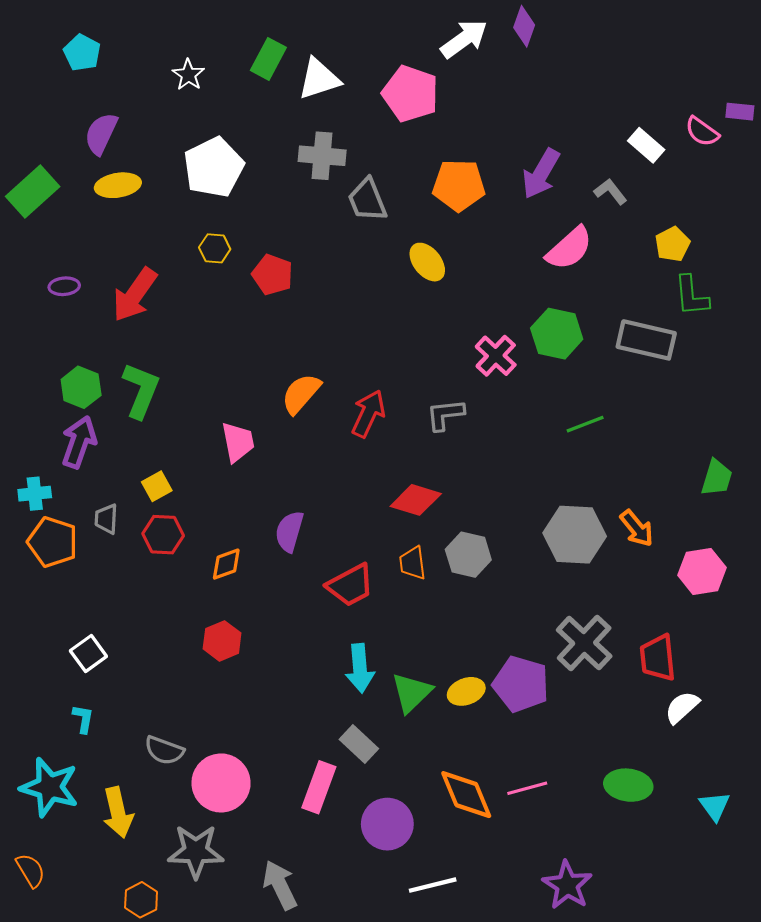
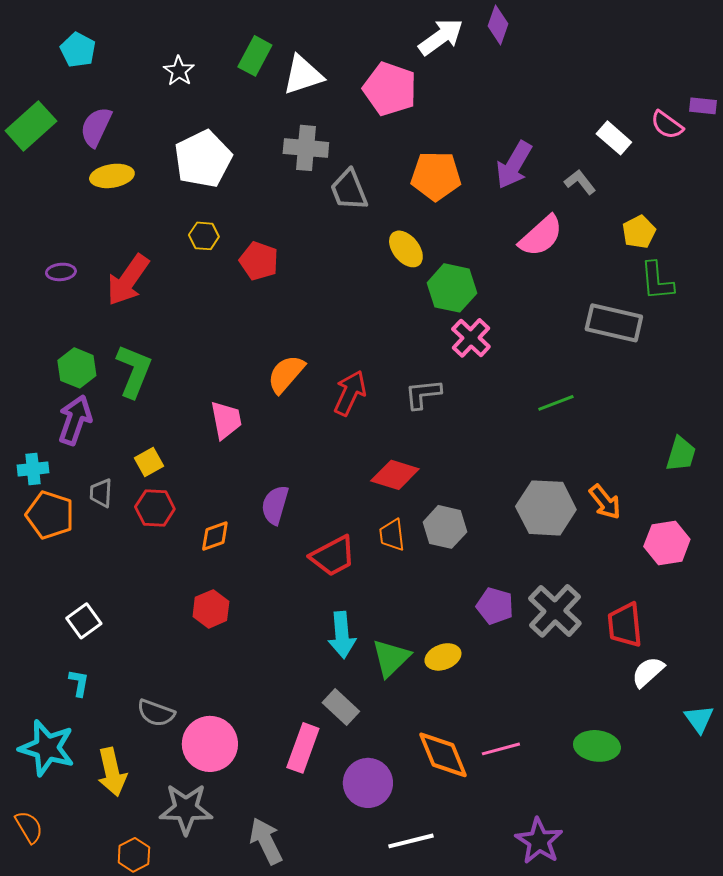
green rectangle: (33, 192) -> (31, 126), moved
green hexagon: (557, 334) -> (452, 288), moved
purple pentagon: (521, 684) -> (495, 606), moved, size x0.7
cyan triangle: (715, 806) -> (699, 719), moved

